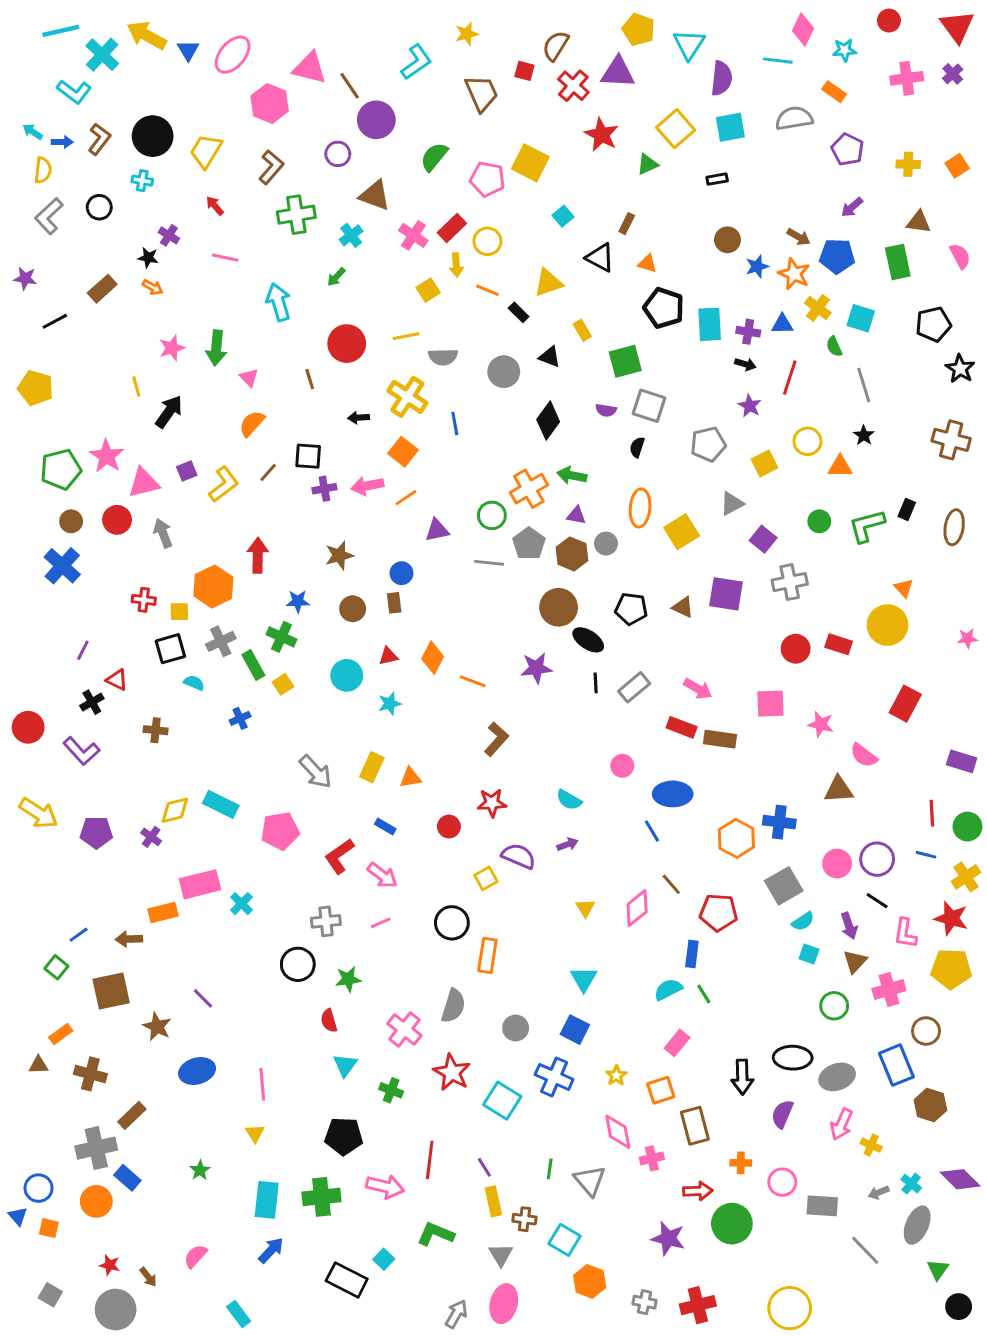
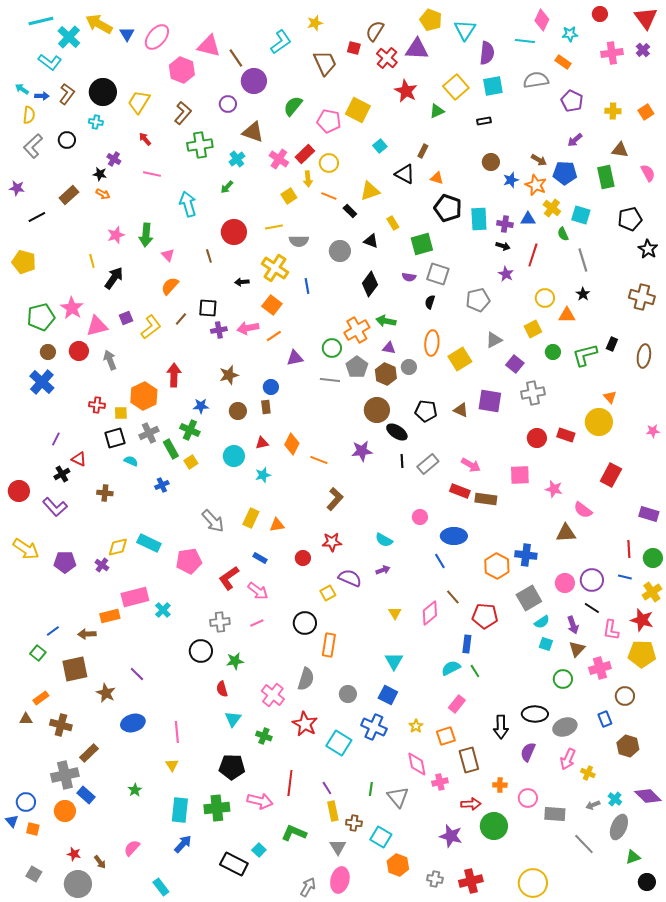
yellow square: (764, 464) -> (533, 329), moved
blue rectangle: (896, 1065) -> (605, 719), size x0.6
green triangle: (938, 1270) -> (633, 857), turned 35

